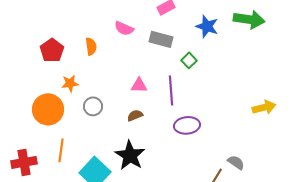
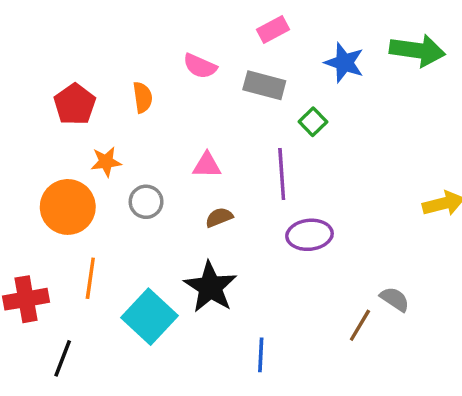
pink triangle: (139, 85) -> (207, 165), moved

